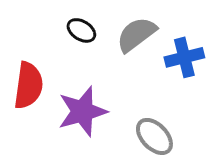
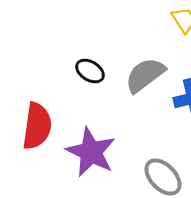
purple star: (82, 111) -> (91, 152), turned -30

